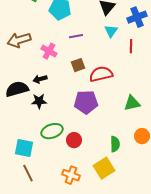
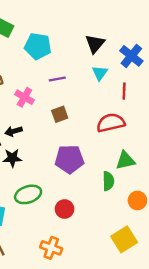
blue cross: (137, 17) -> (131, 56), turned -30
red semicircle: (101, 74) -> (111, 123), moved
red circle: (74, 140) -> (65, 209), moved
green semicircle: (115, 144) -> (108, 181), moved
yellow square: (104, 168) -> (124, 239), moved

